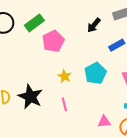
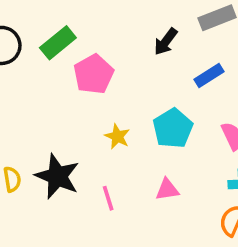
pink line: (64, 104) -> (108, 198), moved
pink triangle: (104, 122) -> (167, 190), moved

